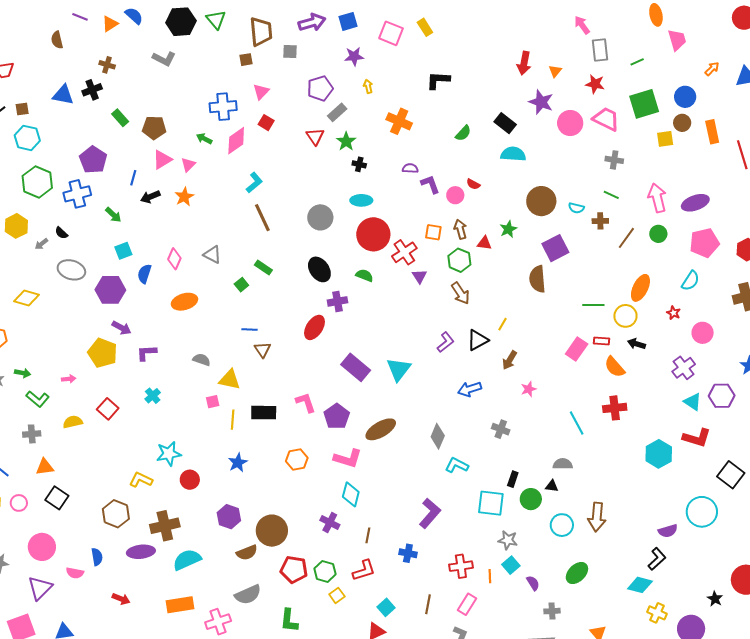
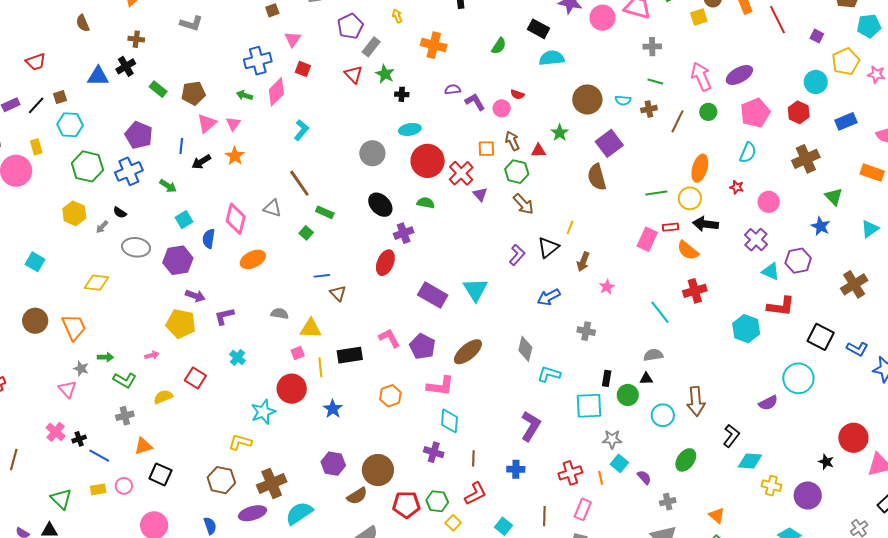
brown line: (262, 218) -> (299, 183), moved
pink diamond: (174, 259) -> (236, 219), size x1.4
black arrow: (637, 344) -> (706, 224), size x1.4
red circle: (190, 480) -> (292, 389), moved, size x1.5
black L-shape: (657, 559) -> (731, 436), moved

